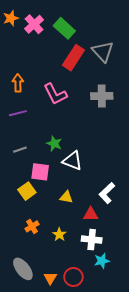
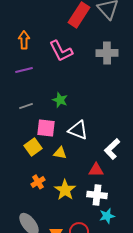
white triangle: (72, 161) -> (78, 130), moved
yellow triangle: (66, 197) -> (60, 153), moved
yellow star: (59, 235) -> (65, 190), size x1.5

